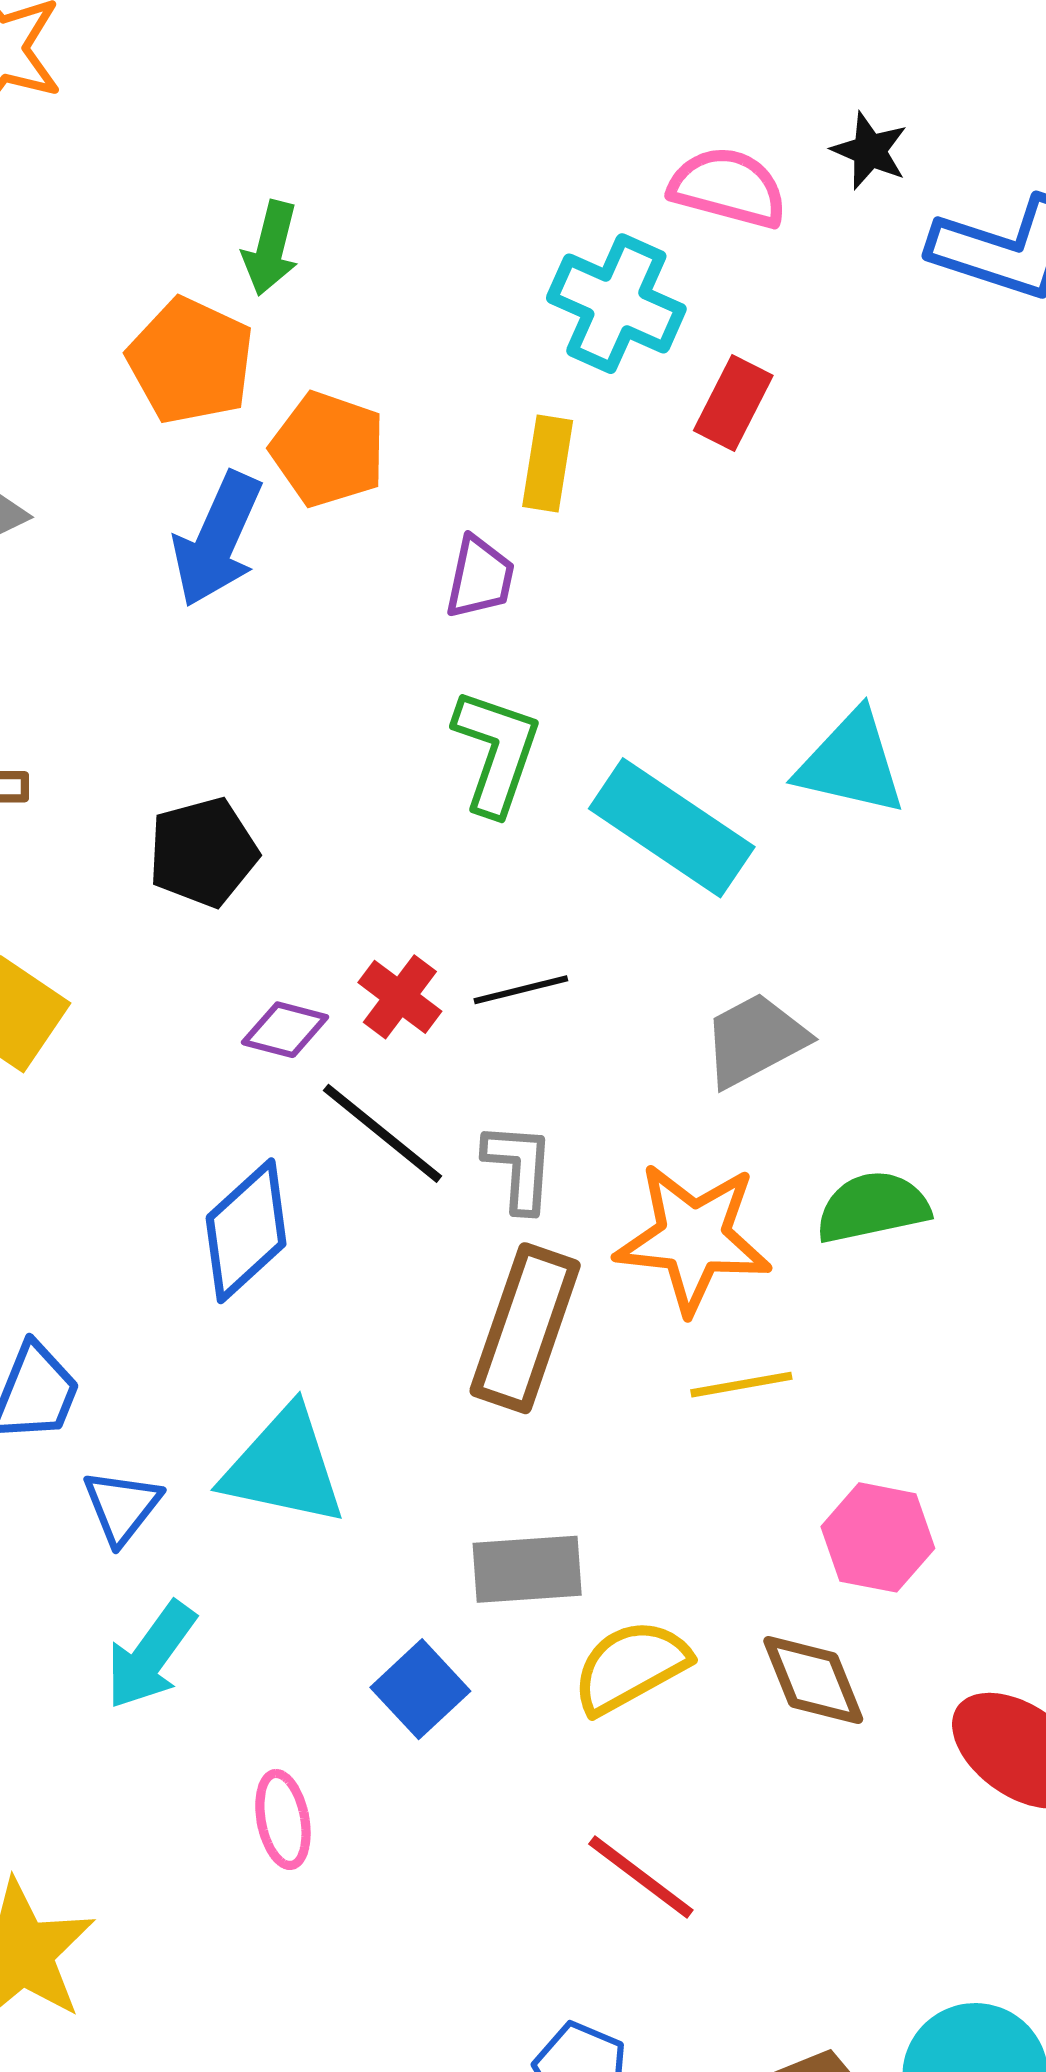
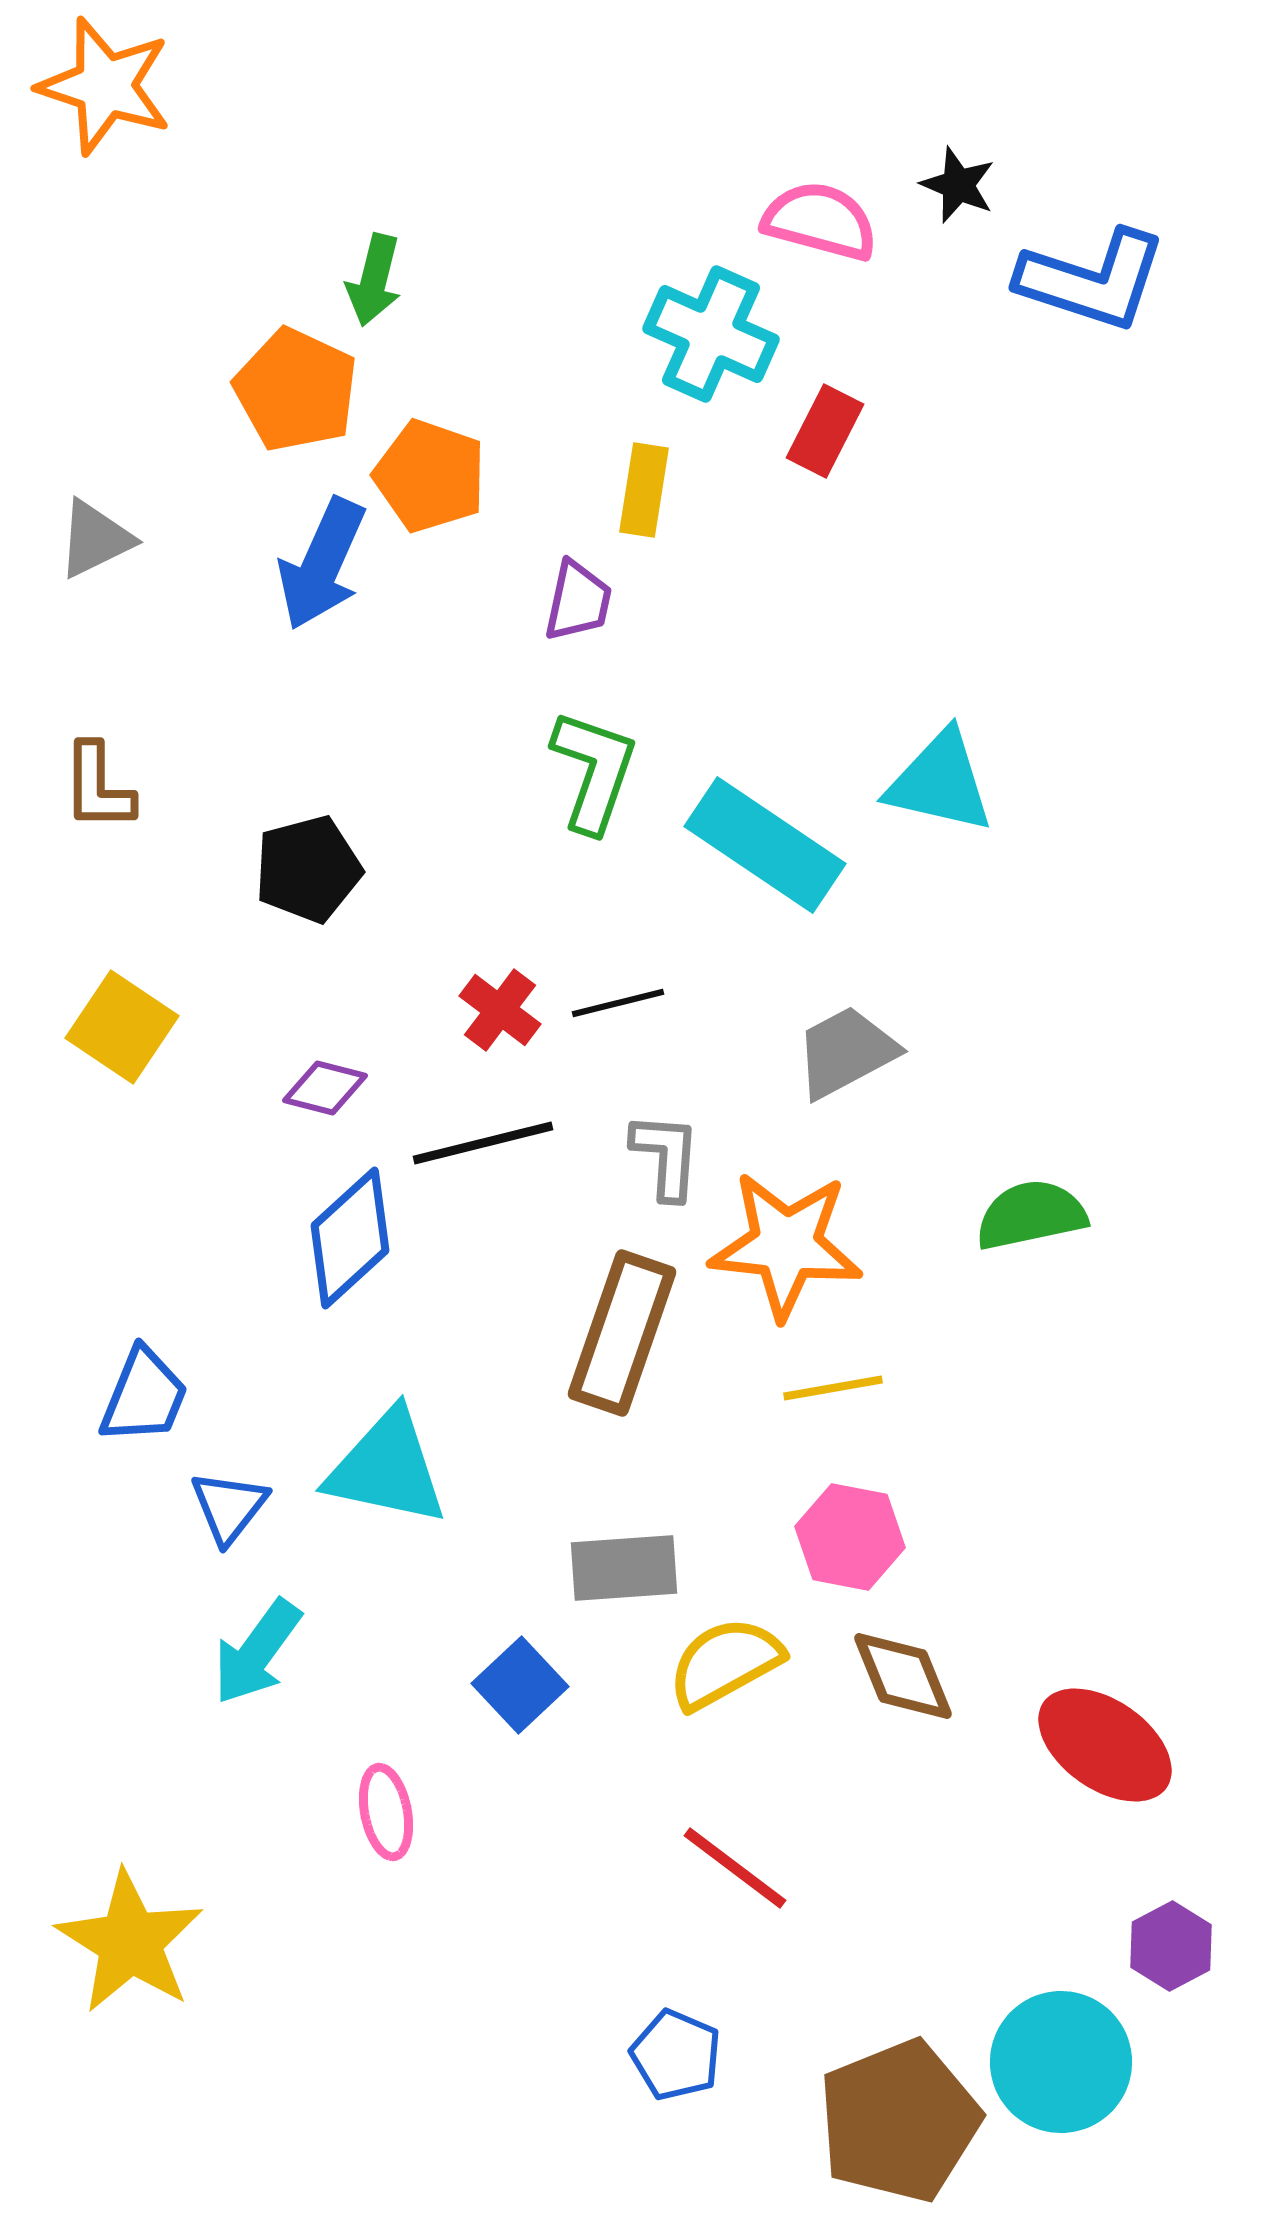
purple diamond: (285, 1030) -> (325, 1088), moved
black line: (382, 1133) -> (483, 1143), turned -53
gray L-shape: (519, 1167) -> (666, 1156), moved
green semicircle: (873, 1207) -> (1031, 1215), moved
pink hexagon: (878, 1537) -> (850, 1537), moved

